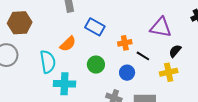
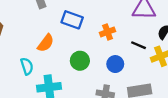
black line: (143, 56) -> (138, 45), moved
cyan semicircle: (48, 62) -> (27, 66), size x0.7

